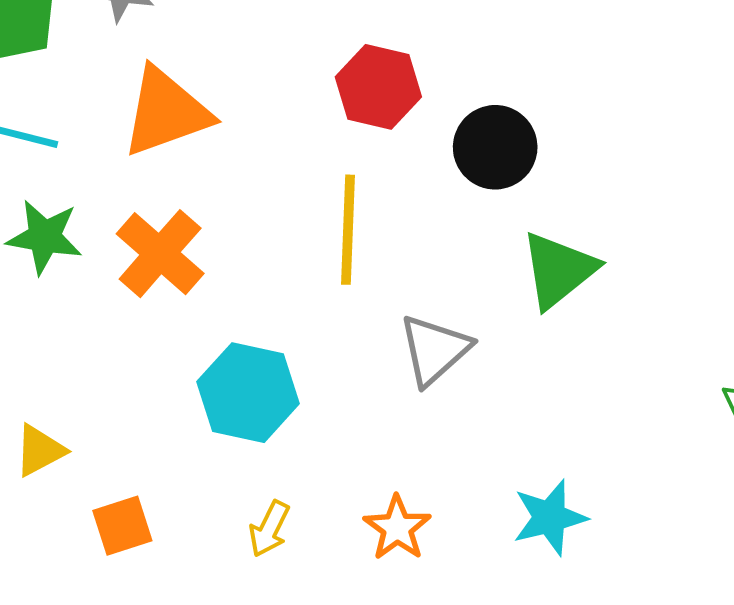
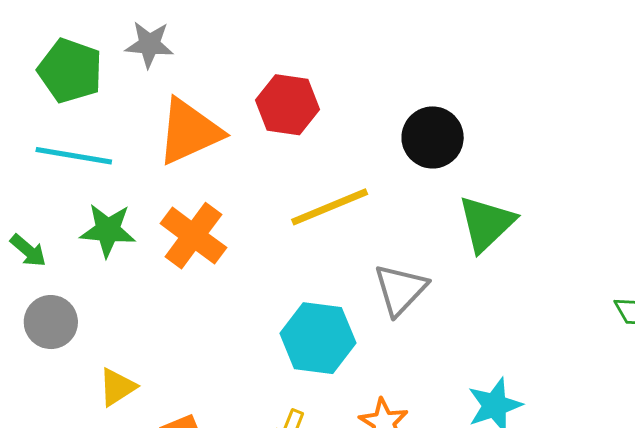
red hexagon: (378, 87) -> (288, 105), moved
yellow line: (348, 230) -> (330, 207), turned 70
cyan hexagon: (248, 393) -> (318, 338), moved

